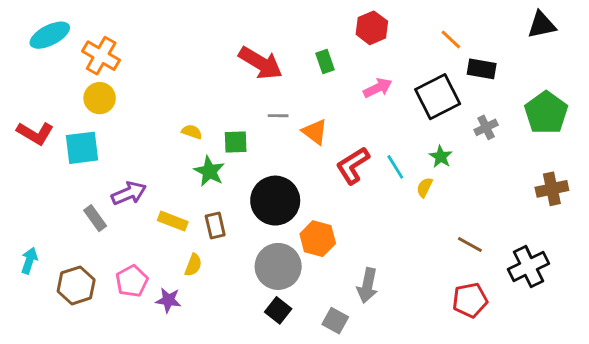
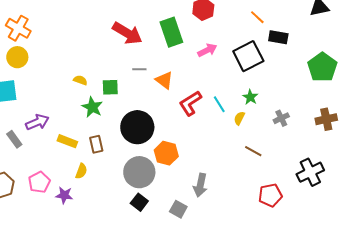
green rectangle: (325, 61) -> (171, 32), size x1.8
gray cross: (486, 127) -> (281, 118), moved
brown line: (470, 244) -> (253, 151), moved

